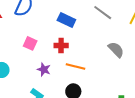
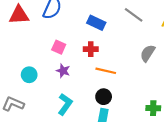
gray semicircle: (116, 50) -> (148, 53), turned -102
purple star: (44, 69) -> (63, 71), moved

